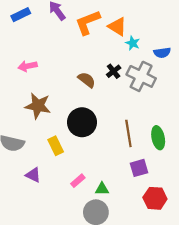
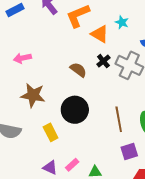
orange triangle: (117, 27) -> (100, 34), moved
cyan star: (133, 43) -> (122, 22), moved
purple triangle: (33, 175) -> (50, 167), moved

